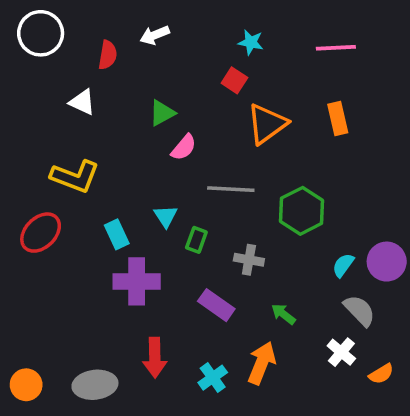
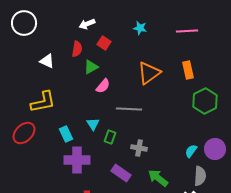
red semicircle: (108, 55) -> (77, 49), moved
red square: (234, 80) -> (104, 43), moved
yellow L-shape: (75, 176) -> (43, 102), turned -32
green hexagon: (301, 211) -> (205, 101), moved
gray semicircle: (359, 310) -> (200, 176), turned 48
green arrow: (283, 314) -> (158, 178), size x1.5

